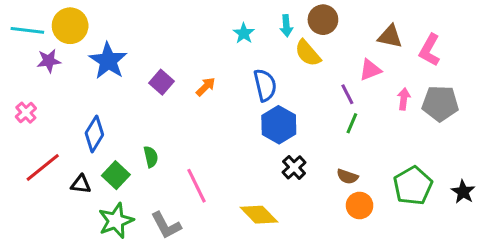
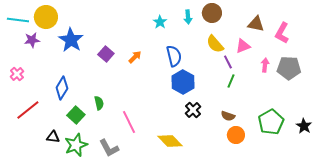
yellow semicircle: (308, 53) -> (215, 44), moved
black triangle: (81, 184) -> (53, 137), moved

